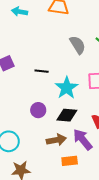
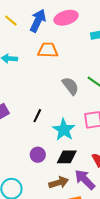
black line: (42, 71) -> (37, 116), turned -64

